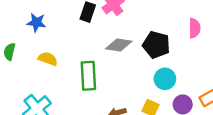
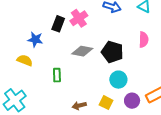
blue star: (36, 23) -> (35, 40), moved
green rectangle: (88, 76) -> (57, 75), size x0.6

